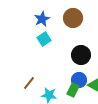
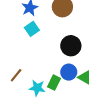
green rectangle: (73, 90) -> (54, 83), moved

